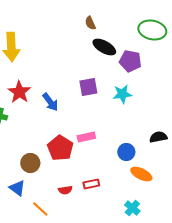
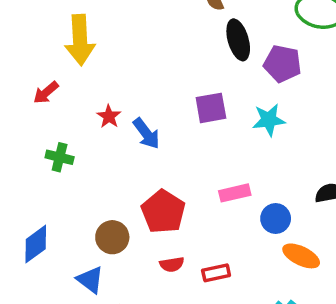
black ellipse: (104, 47) -> (238, 40), turned 45
red star: (19, 92) -> (109, 116), moved, size x0.6
pink rectangle: (86, 137) -> (235, 193), moved
red semicircle: (65, 190) -> (172, 264), moved

